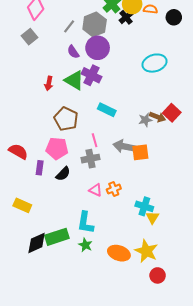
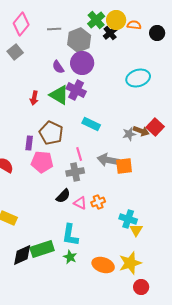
gray line: (69, 26) -> (54, 29), moved, turned 48
purple rectangle: (40, 168) -> (29, 143), moved
black semicircle: (63, 174) -> (63, 196), moved
yellow star: (146, 251) -> (130, 263), turned 30

